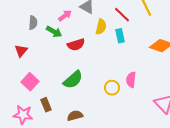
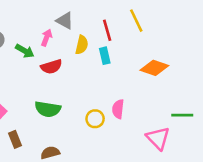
red line: (122, 15) -> (107, 30), turned 30
pink arrow: (65, 16) -> (47, 38), moved, turned -32
green semicircle: (73, 80) -> (48, 109), turned 50

